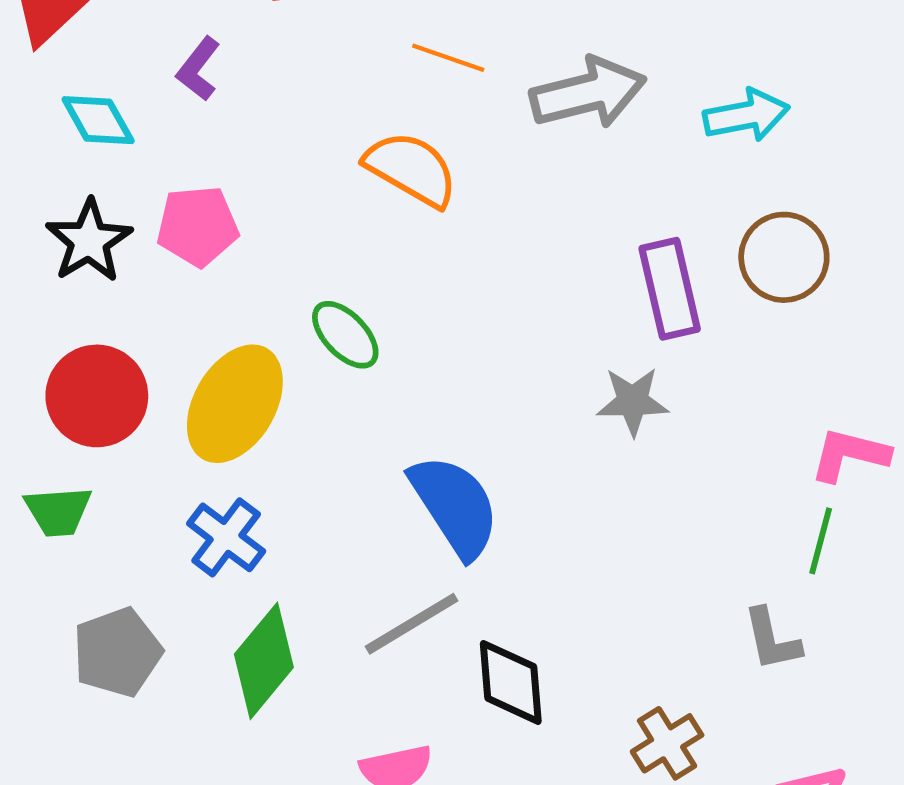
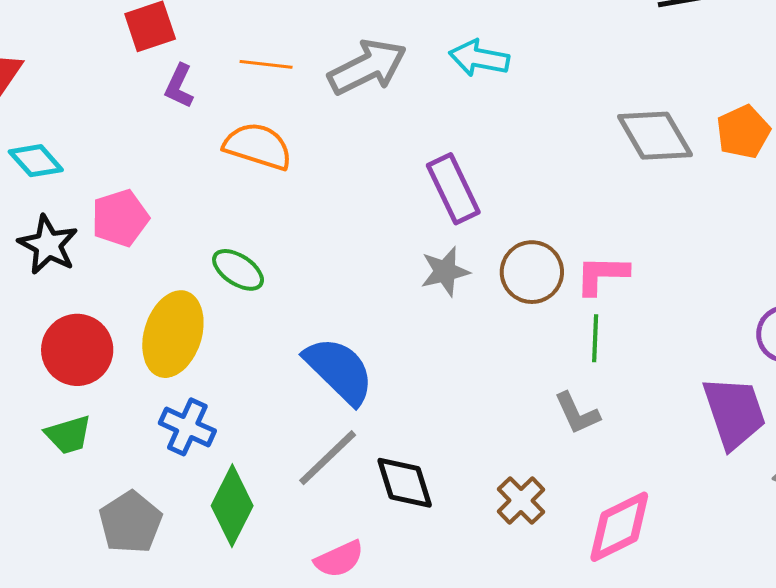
purple L-shape: (198, 69) -> (179, 86), moved
cyan arrow: (746, 115) -> (479, 58), turned -146
brown circle: (784, 257) -> (532, 272), moved

